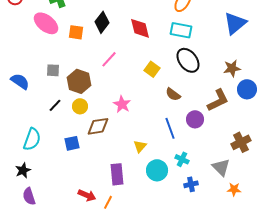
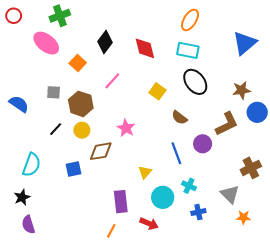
orange square: (76, 32) -> (78, 63), moved, turned 35
red arrow: (87, 195) -> (149, 224), moved

